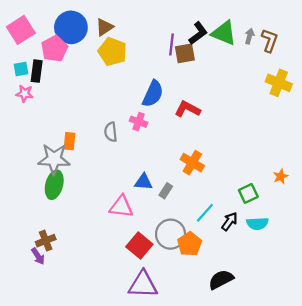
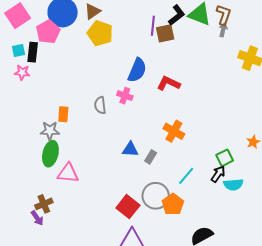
gray arrow: (249, 36) -> (223, 30), moved
brown L-shape: (270, 40) -> (224, 15), moved
gray star: (54, 159) -> (50, 131), size x0.7
pink triangle: (121, 207) -> (68, 173), moved
black arrow: (230, 221) -> (218, 174), moved

